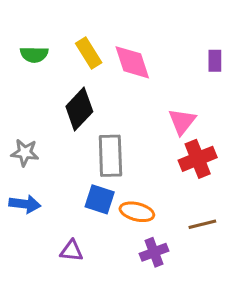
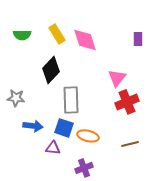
blue arrow: (25, 204) -> (33, 126), moved
purple triangle: (72, 251) -> (53, 148), moved
purple cross: (154, 252) -> (84, 168), moved

